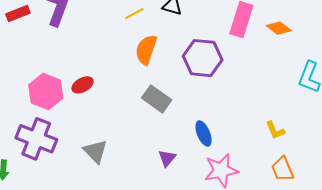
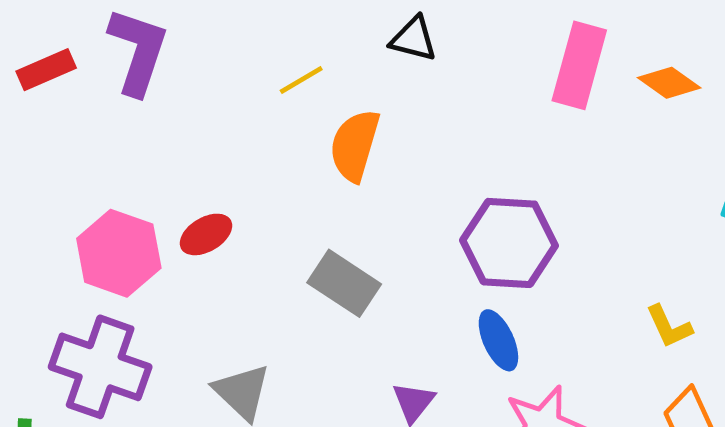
yellow line: (134, 13) -> (301, 80), moved
purple hexagon: (203, 58) -> (509, 243), moved
gray rectangle: (157, 99) -> (344, 283), moved

